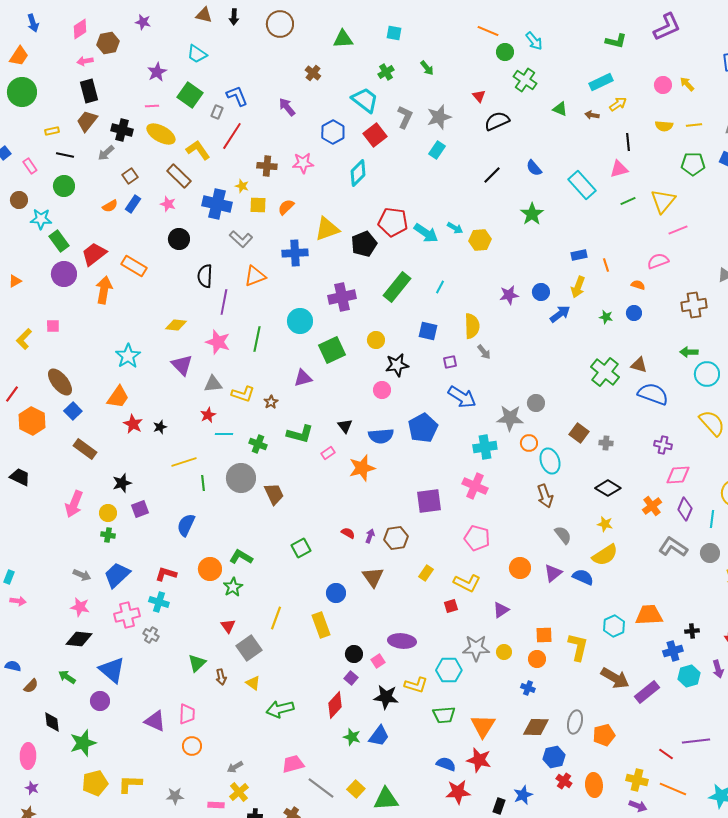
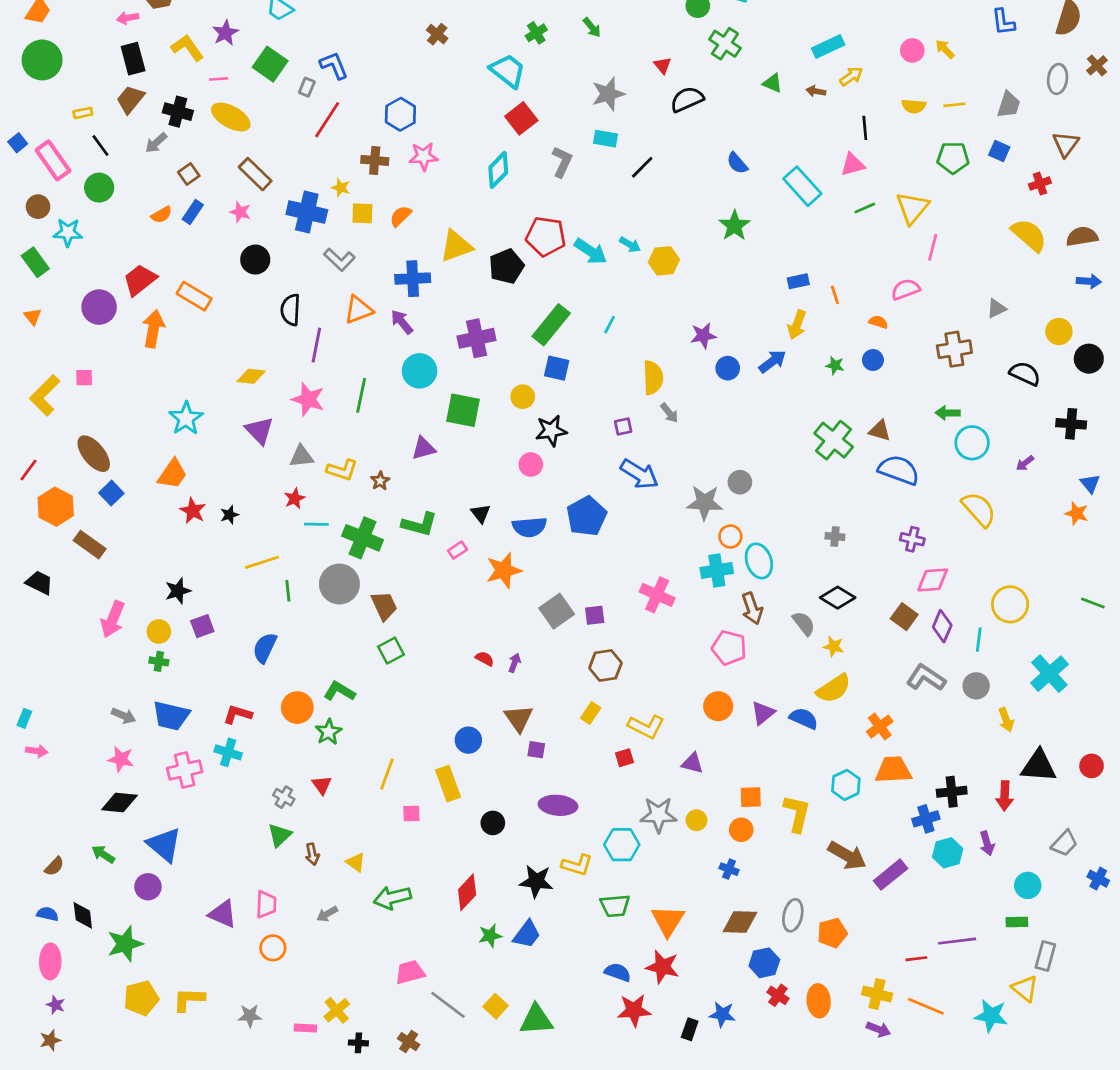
purple arrow: (287, 107) -> (402, 322), moved
gray L-shape: (405, 117) -> (562, 162), moved
blue hexagon: (333, 132) -> (400, 114), moved
yellow L-shape: (198, 150) -> (187, 48), moved
cyan rectangle: (437, 150) -> (605, 139), turned 66
black line: (65, 155) -> (100, 146), turned 42
pink rectangle: (30, 166) -> (53, 160), size x1.8
black line: (492, 175) -> (642, 167), moved
pink line: (678, 230) -> (933, 247), turned -54
green rectangle: (59, 241) -> (35, 262), moved
orange triangle: (15, 281) -> (33, 317), turned -40
blue circle: (541, 292) -> (728, 368), moved
blue square: (428, 331) -> (557, 368), moved
yellow L-shape: (24, 339) -> (45, 395), size x1.4
green square: (332, 350) -> (463, 410), turned 36
brown square: (579, 433) -> (904, 617), moved
green cross: (258, 444) -> (362, 538), size x1.6
cyan cross: (485, 447) -> (717, 570), moved
brown rectangle: (85, 449) -> (90, 545), moved
purple square: (429, 501) -> (595, 615), size x0.6
orange cross: (652, 506) -> (880, 727), moved
gray semicircle: (563, 535) -> (804, 623), moved
brown hexagon: (396, 538) -> (605, 665), moved
pink pentagon: (477, 538) -> (729, 648), moved
green square: (301, 548) -> (391, 651), moved
blue trapezoid: (117, 575) -> (171, 716), turned -124
purple triangle: (501, 610) -> (692, 763), turned 48
black cross: (692, 631) -> (952, 792), size x1.5
gray cross: (151, 635) -> (284, 797), moved
gray square: (249, 648) -> (557, 611), moved
pink square: (378, 661) -> (411, 813), moved, turned 32
blue semicircle: (13, 666) -> (48, 914), moved
purple square: (351, 678) -> (536, 750), moved, turned -32
green star: (352, 737) -> (490, 936), turned -30
red line: (666, 754) -> (916, 959), turned -42
gray arrow: (235, 767) -> (327, 914), moved
blue star: (523, 795) -> (722, 1014), turned 30

